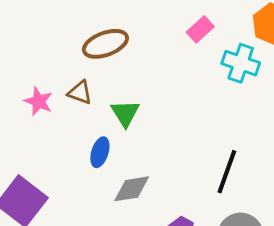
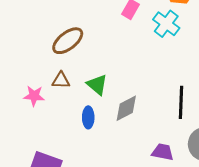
cyan cross: (241, 63) -> (166, 24), turned 36
gray diamond: (132, 189) -> (126, 108), moved

